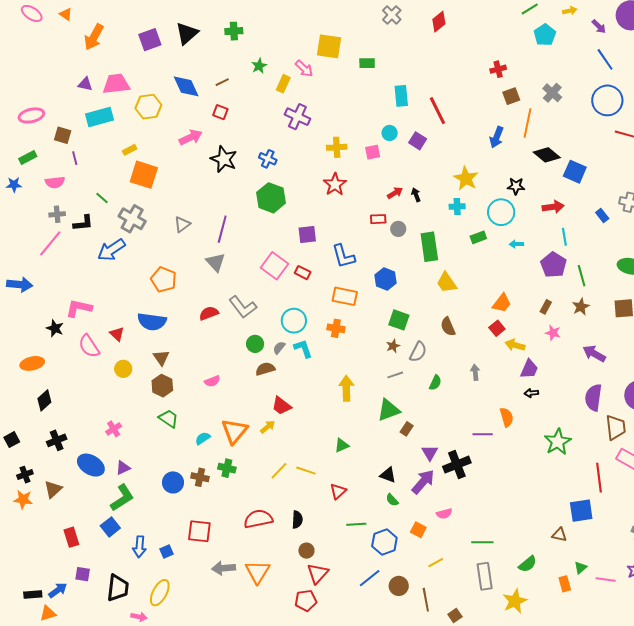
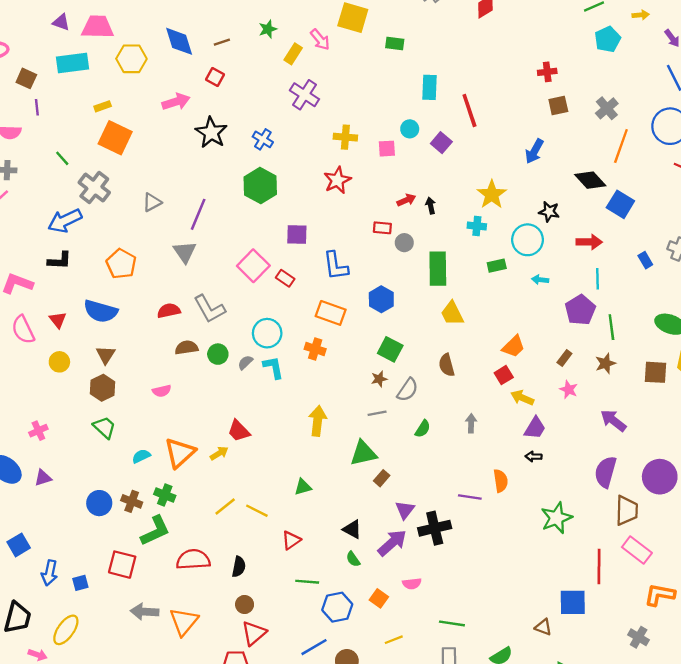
orange line: (527, 123) -> (621, 146), moved
black L-shape: (83, 223) -> (60, 261), moved
brown semicircle: (265, 369) -> (187, 348), moved
green L-shape: (122, 498) -> (155, 531), moved

